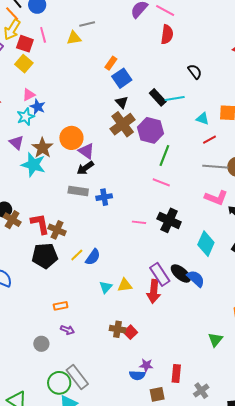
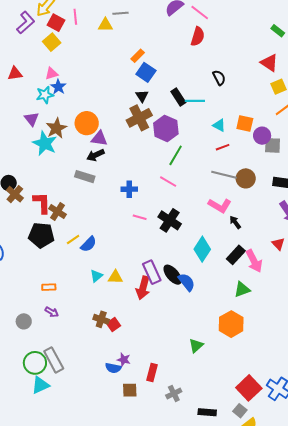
blue square: (122, 78) -> (146, 72), turned -30
purple triangle: (86, 151) -> (99, 138), turned -36
blue cross: (104, 197) -> (129, 189), moved

